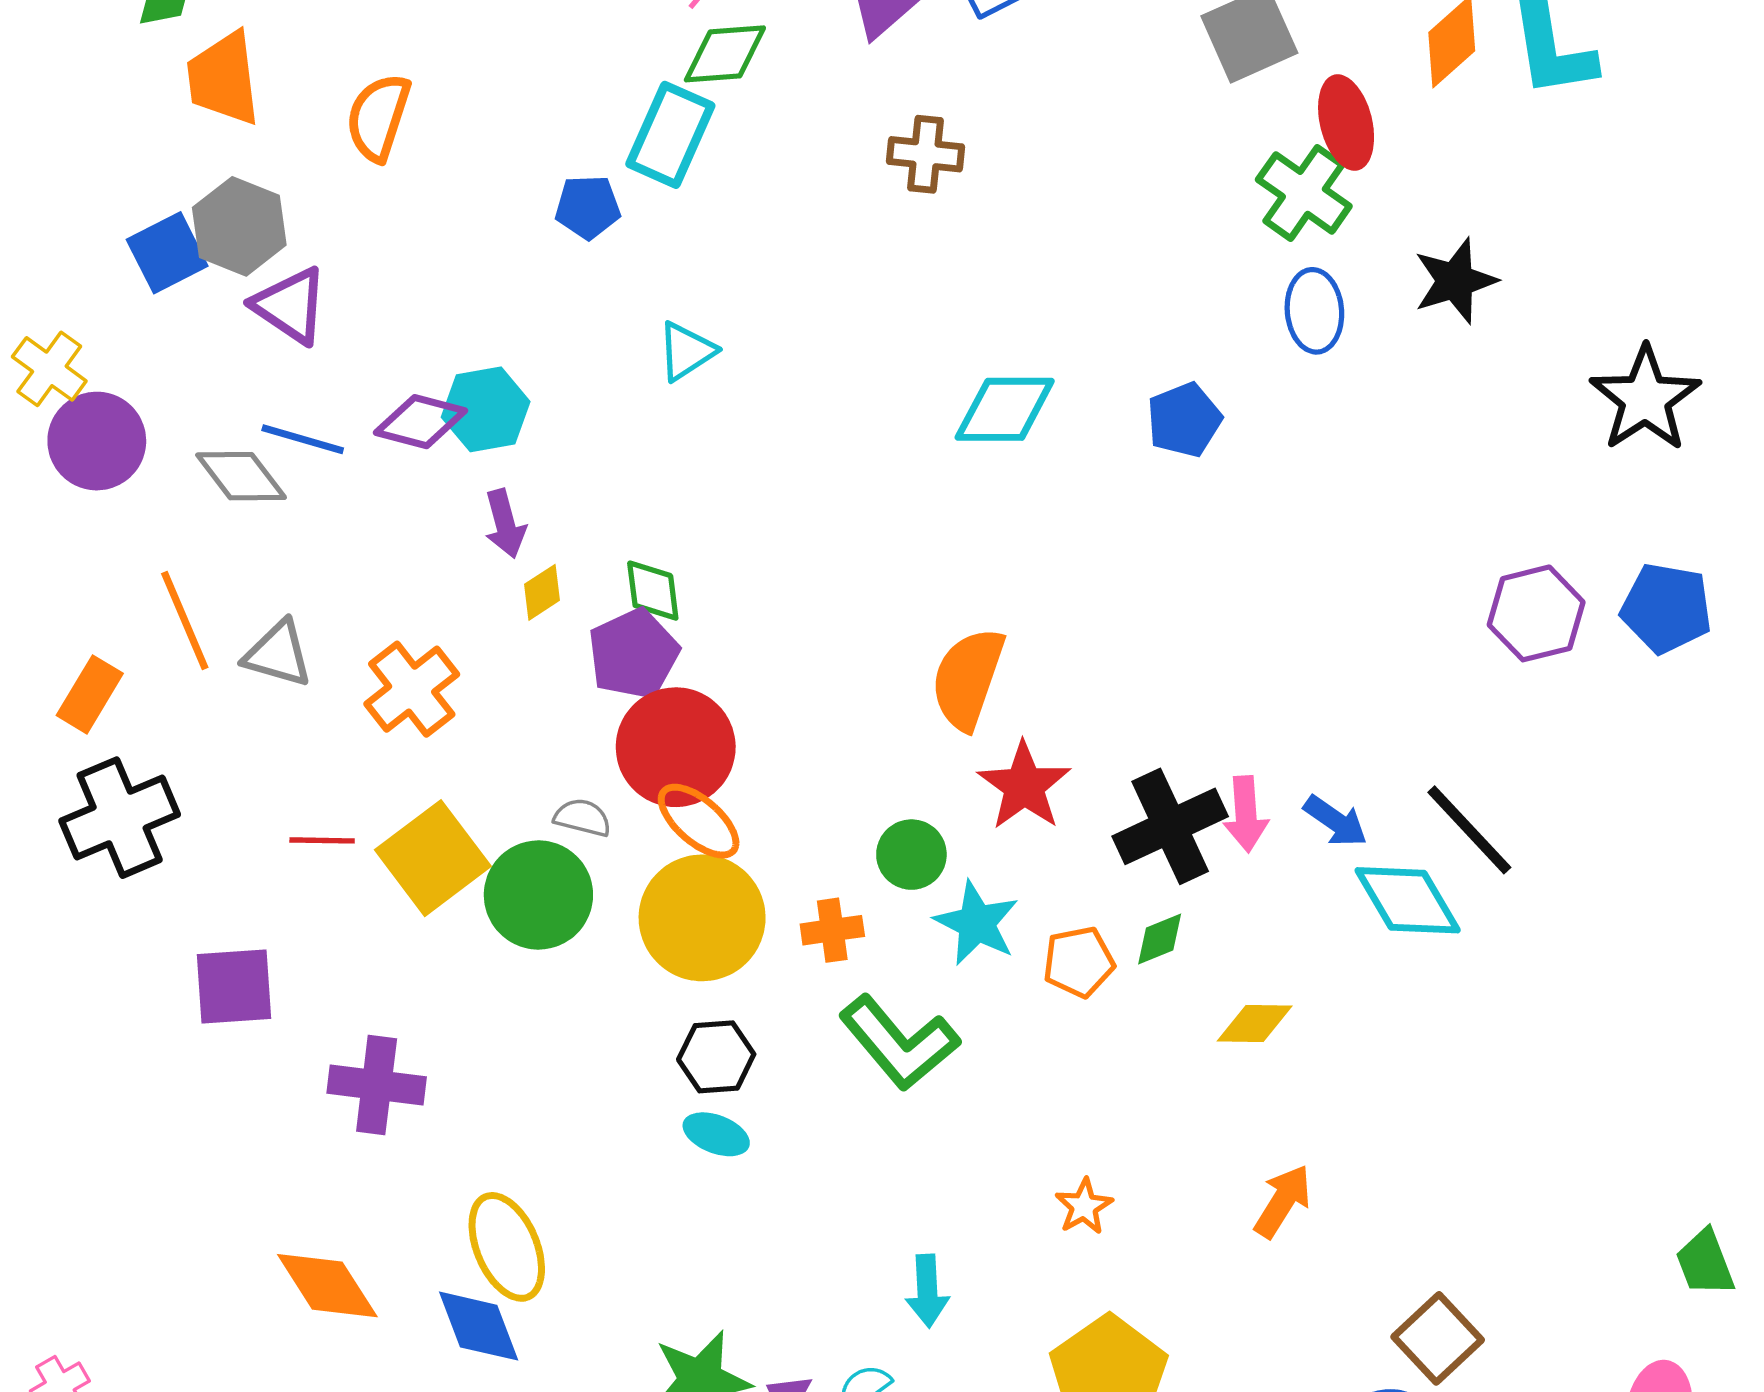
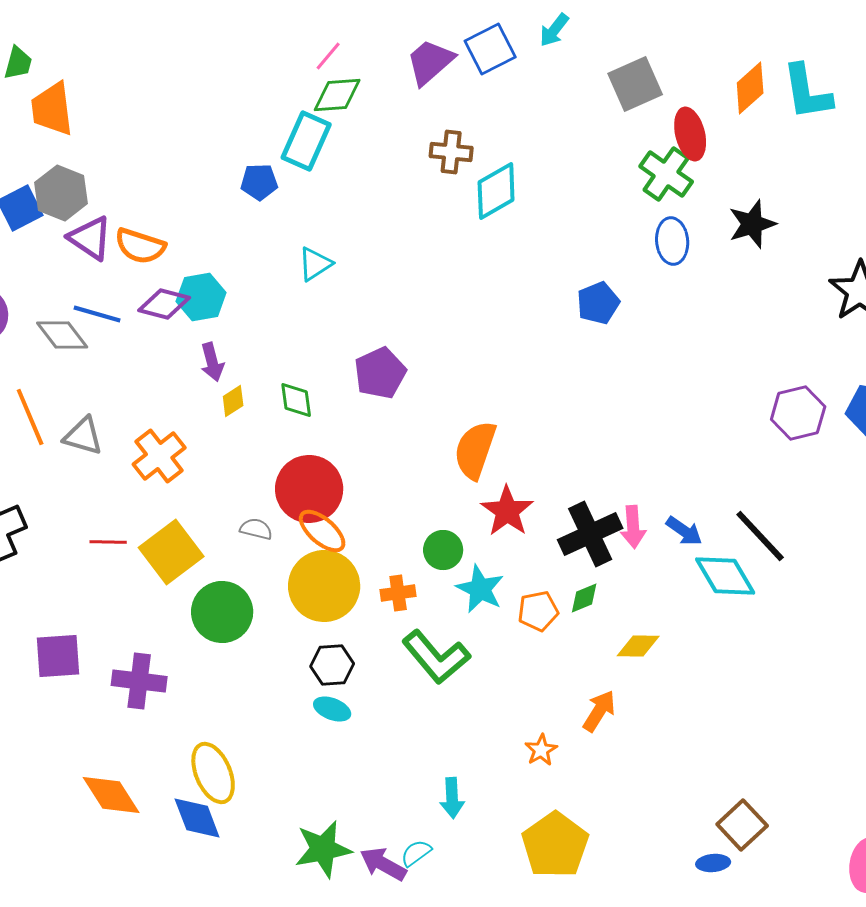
orange semicircle: (378, 117) -> (140, 246), moved, turned -90
cyan diamond: (1005, 409) -> (496, 191), moved, turned -30
purple pentagon: (633, 654) -> (380, 373), moved
green circle: (538, 895) -> (222, 612), moved
purple square: (234, 986) -> (58, 656), moved
orange arrow: (1283, 1201) -> (599, 711), moved

